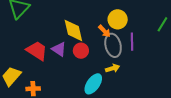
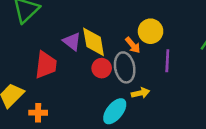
gray ellipse: (113, 45) -> (125, 67), moved
purple triangle: (59, 49) -> (72, 41), moved
red trapezoid: (37, 51) -> (46, 65), turned 60

